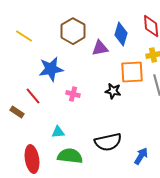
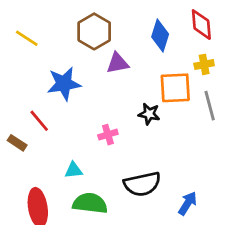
purple triangle: (100, 48) -> (118, 63), moved
pink cross: (73, 94) -> (108, 135), moved, turned -32

